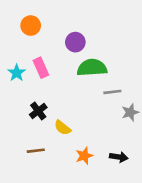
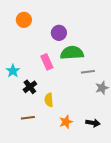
pink rectangle: (41, 68) -> (47, 62), moved
cyan star: (17, 73) -> (13, 71), moved
yellow semicircle: (63, 128) -> (49, 100), turned 48

